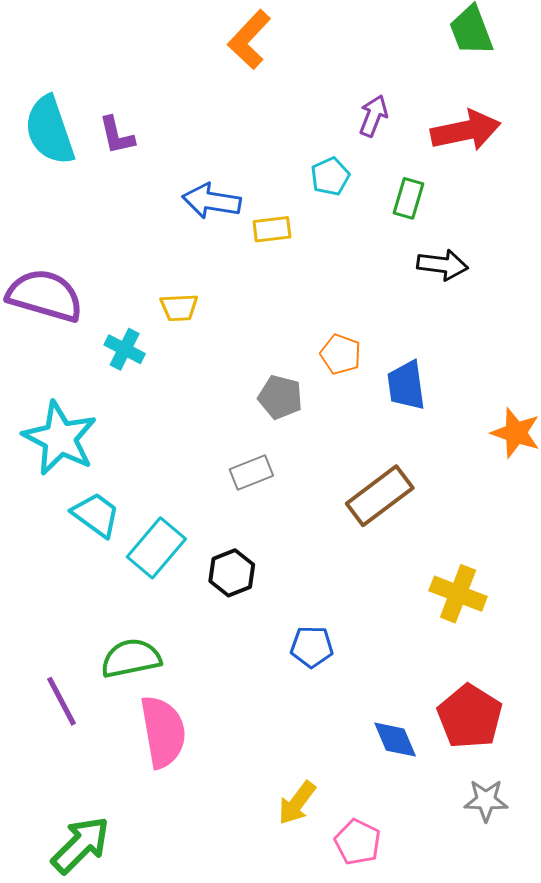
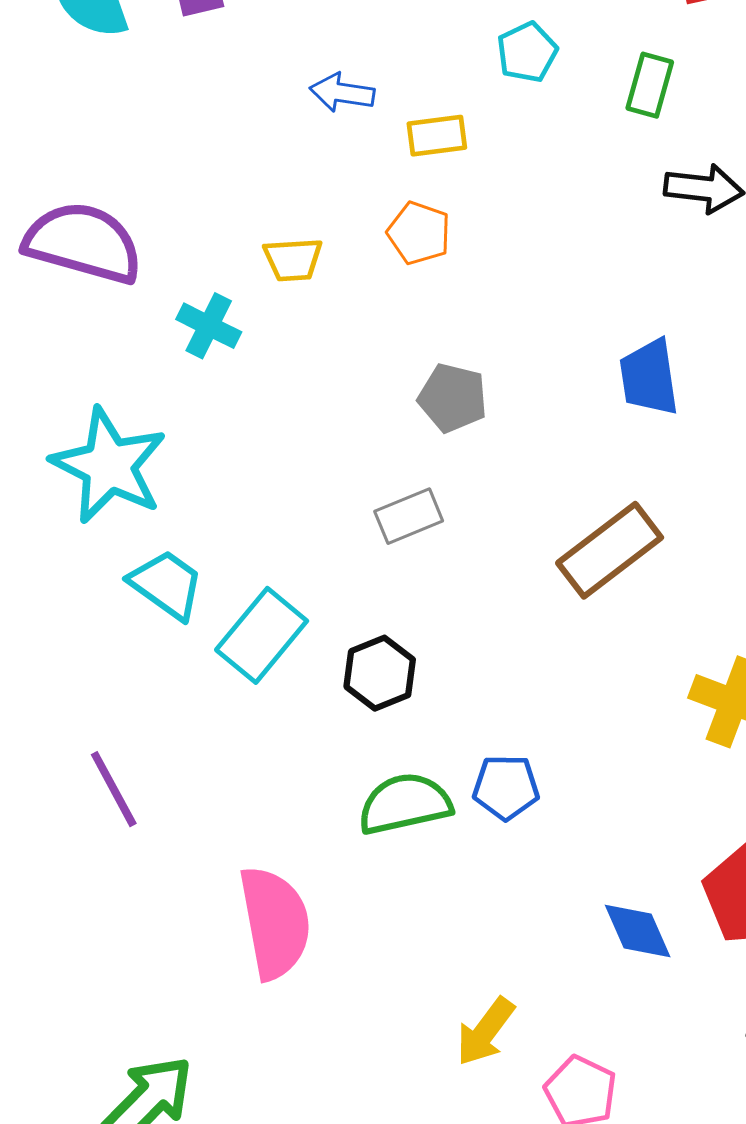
blue arrow: (212, 201) -> (342, 93), size x0.7
orange pentagon: (341, 354) -> (419, 233), moved
green semicircle: (131, 658) -> (405, 804), moved
purple line: (62, 701) -> (114, 789), moved

